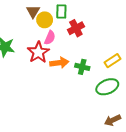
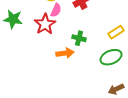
orange arrow: (59, 63) -> (65, 53), moved
green cross: (82, 67) -> (79, 38), moved

